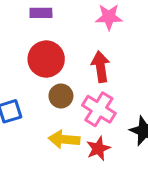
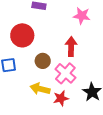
red circle: (46, 59) -> (22, 35), moved

